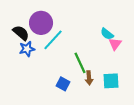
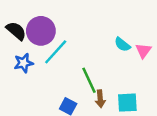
black semicircle: (21, 33) -> (16, 31), moved
pink triangle: (115, 44) -> (143, 51), moved

